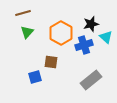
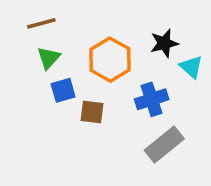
blue cross: (84, 45) -> (152, 99), moved
blue square: (35, 77) -> (63, 90), moved

